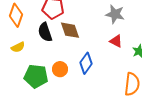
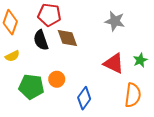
red triangle: (116, 41) -> (114, 63), moved, size x1.5
blue diamond: (86, 63) -> (84, 98), moved

